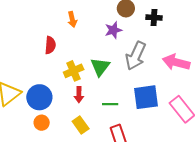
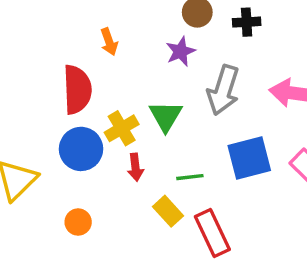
red semicircle: (50, 45) -> (77, 90), size x1.6
blue circle: (39, 97) -> (81, 149), moved
yellow rectangle: (81, 125) -> (168, 211), moved

